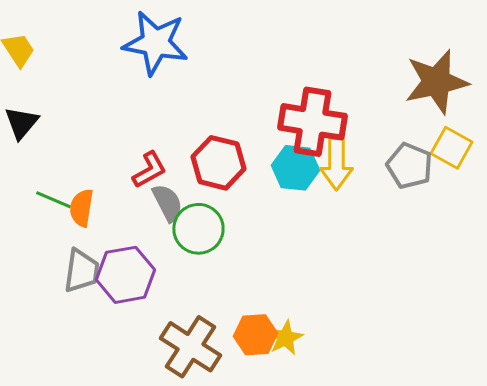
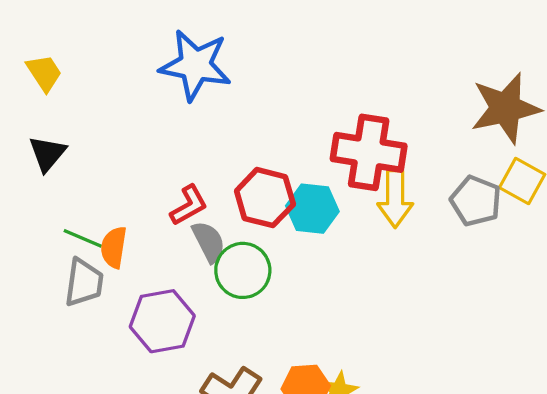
cyan hexagon: (295, 168) -> (312, 209), moved
gray trapezoid: (81, 271) -> (84, 283), moved

